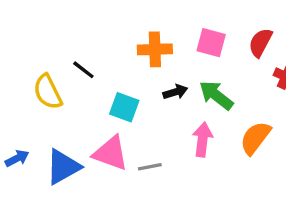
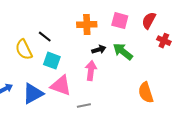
cyan square: (124, 107) -> (52, 61), moved
orange semicircle: (255, 138) -> (146, 93), moved, turned -55
pink arrow: (203, 140) -> (91, 71), moved
gray line: (150, 167) -> (84, 106), moved

